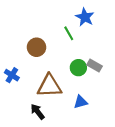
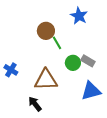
green line: (69, 33) -> (57, 43), moved
brown circle: (37, 47) -> (46, 31), moved
blue triangle: (81, 102) -> (91, 91), moved, size x1.5

